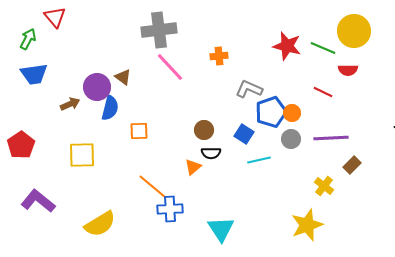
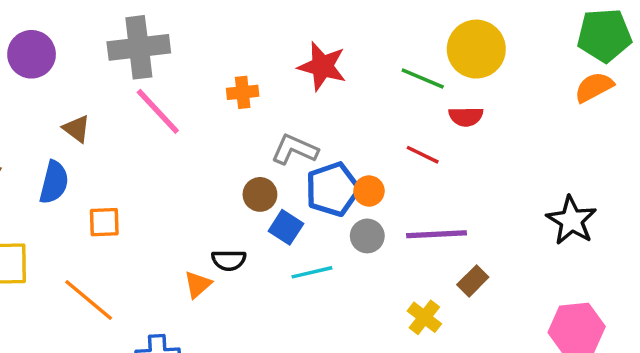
red star: (287, 46) -> (322, 66), moved
purple circle: (97, 87) -> (32, 54), moved
brown circle: (204, 130) -> (260, 194), moved
orange line: (153, 187) -> (89, 300), moved

